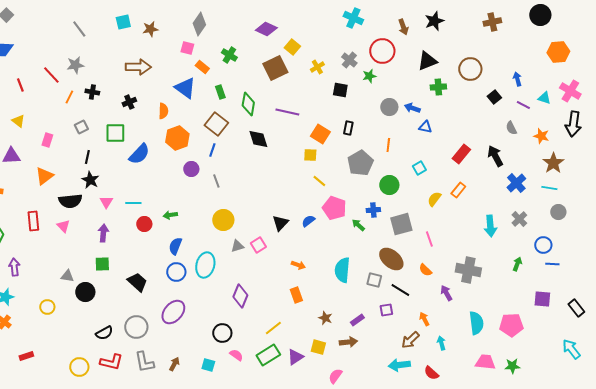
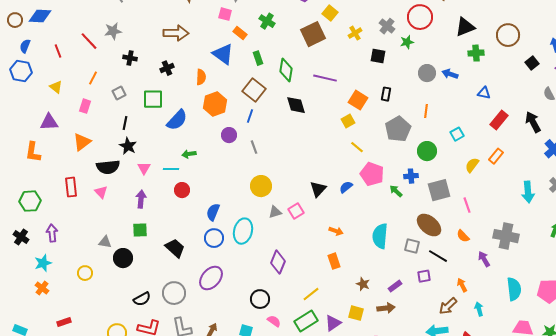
orange line: (69, 97) -> (93, 78), moved
blue triangle: (425, 127) -> (484, 93), moved
yellow square: (310, 155) -> (348, 121), turned -32
green arrow: (170, 215) -> (189, 154), moved

